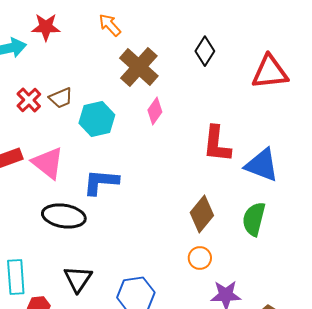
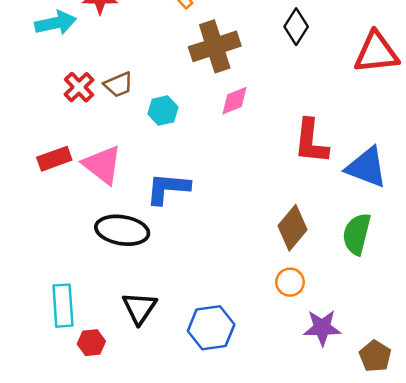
brown cross: (139, 67) -> (215, 46), turned 30
pink diamond: (155, 111) -> (234, 101), turned 32
cyan hexagon: (97, 119) -> (163, 111), size x0.7

